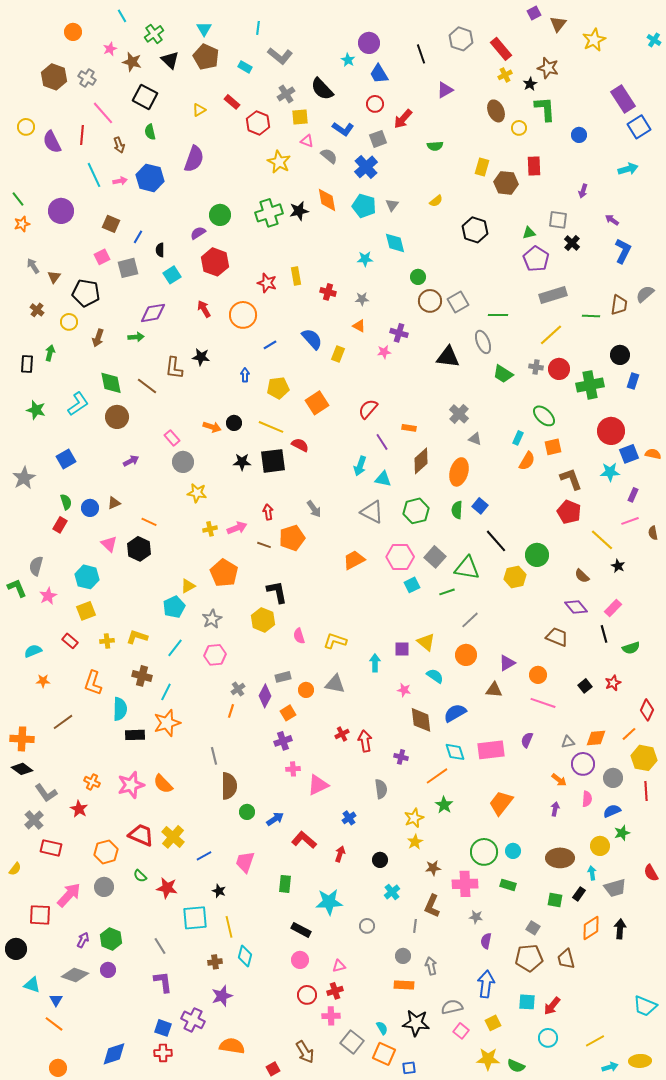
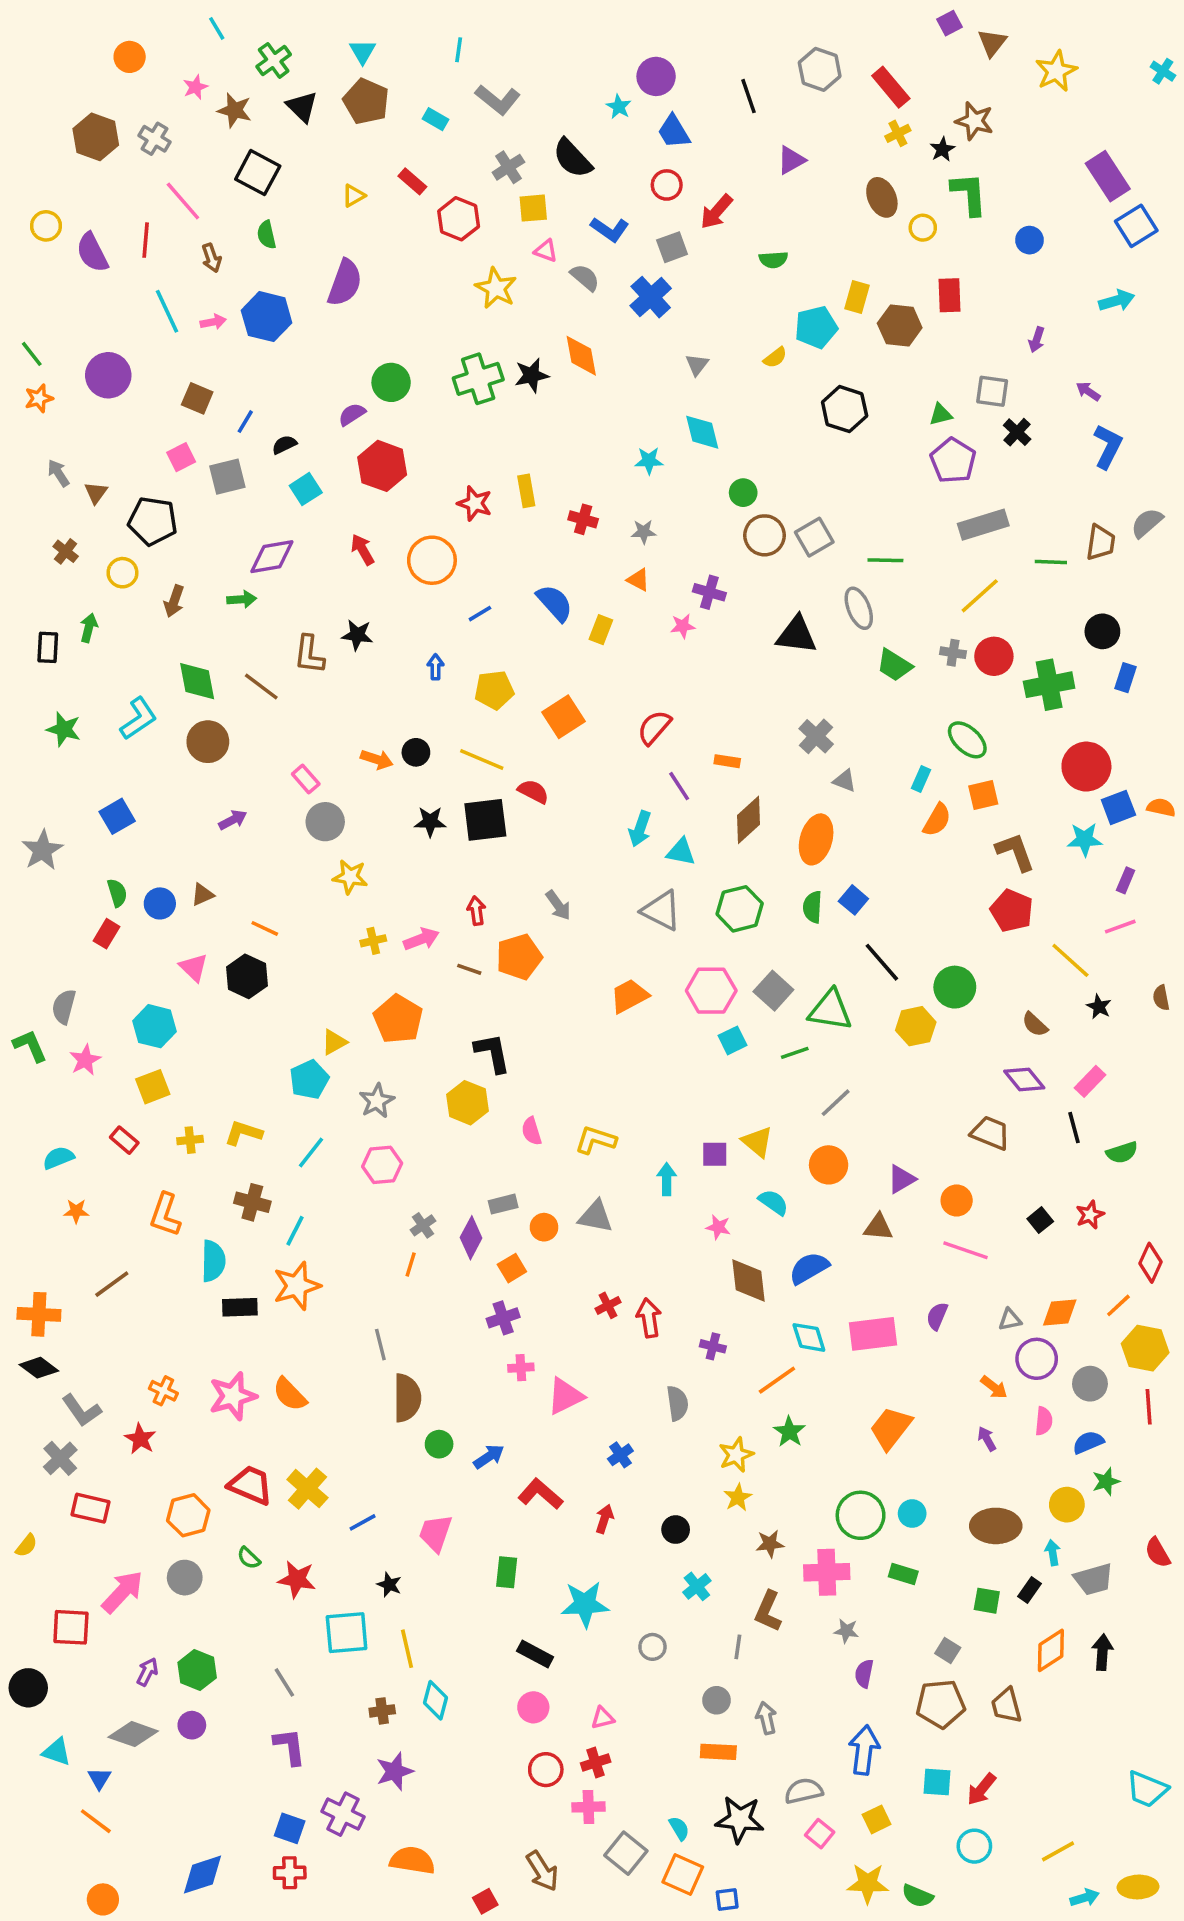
cyan pentagon: (364, 206) -> (816, 327), moved, turned -30
black semicircle: (160, 250) -> (284, 445), turned 64
brown semicircle: (653, 533) -> (1161, 998), moved
purple arrow: (555, 809) -> (987, 1439), turned -40

